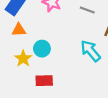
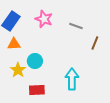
cyan arrow: (90, 51) -> (72, 79), moved, turned 40

